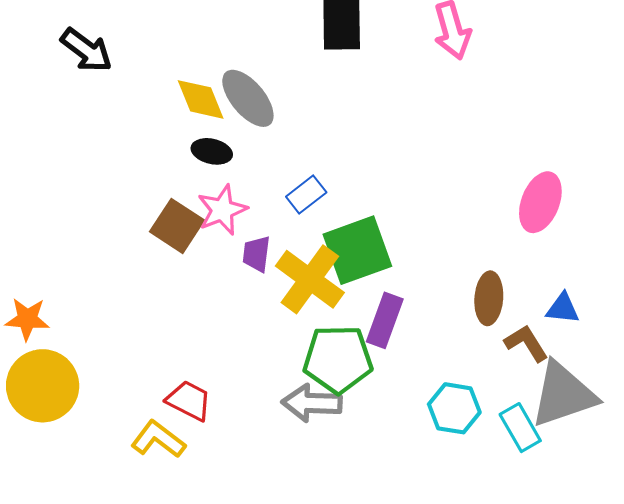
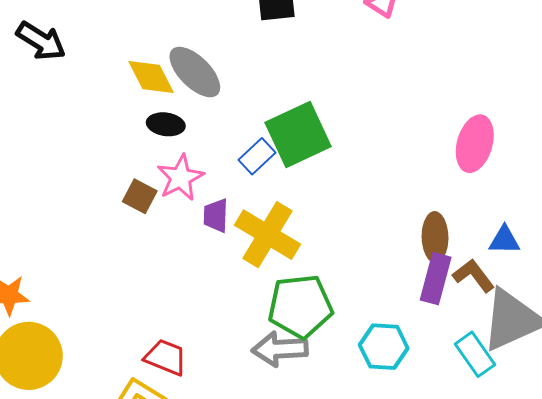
brown square: (177, 226) -> (140, 196), size x0.7
green square: (357, 250) -> (298, 135), moved
purple rectangle: (385, 320) -> (436, 279), moved
cyan hexagon: (454, 408) -> (384, 347), moved

